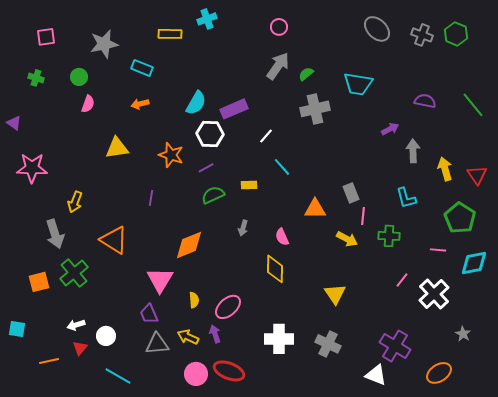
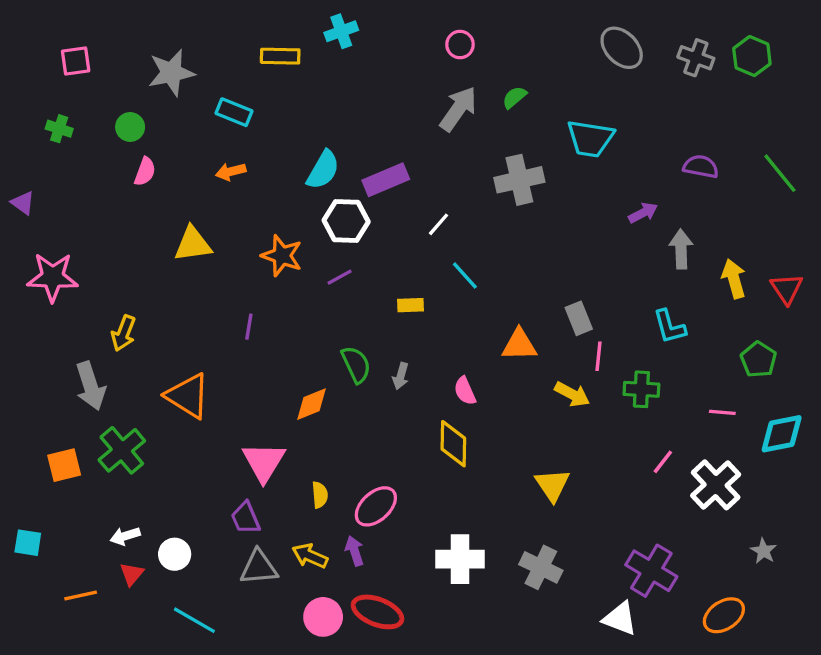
green semicircle: (306, 74) -> (514, 97), moved
green semicircle: (213, 195) -> (356, 365), moved, turned 90
green pentagon: (460, 218) -> (759, 360), size x0.7
orange diamond: (189, 245) -> (312, 404), size x0.7

